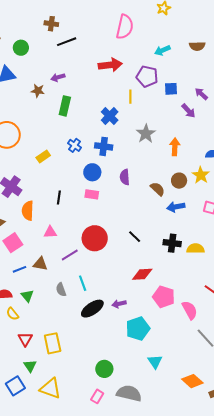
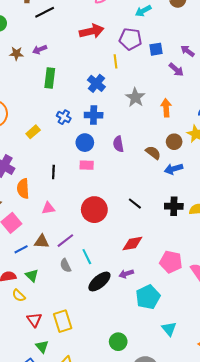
brown star: (38, 91) -> (16, 54), moved
purple line: (70, 255) -> (65, 241), moved
red diamond: (142, 274) -> (132, 244), moved

